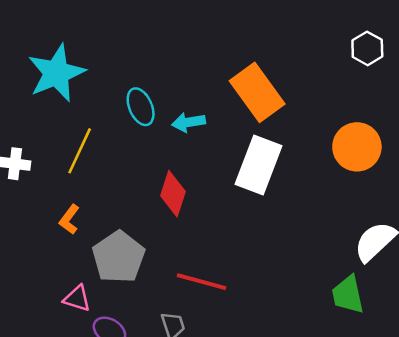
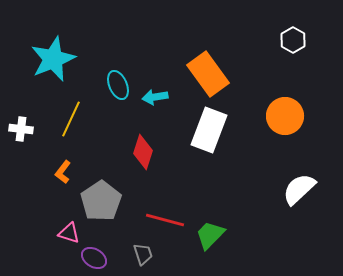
green trapezoid: (348, 295) -> (210, 235), moved, turned 56

